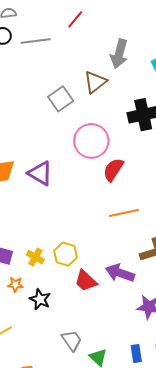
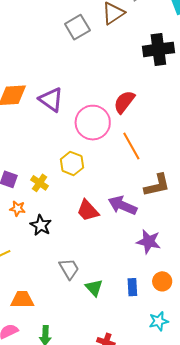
pink circle: (91, 141) -> (93, 123), moved
orange line: (124, 213) -> (131, 146), turned 68
yellow hexagon: (66, 254) -> (72, 163), moved

